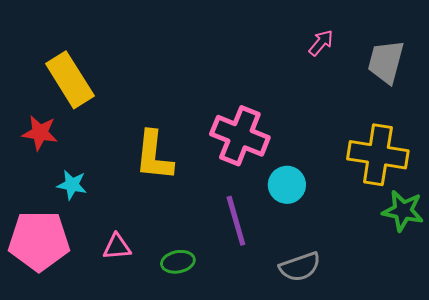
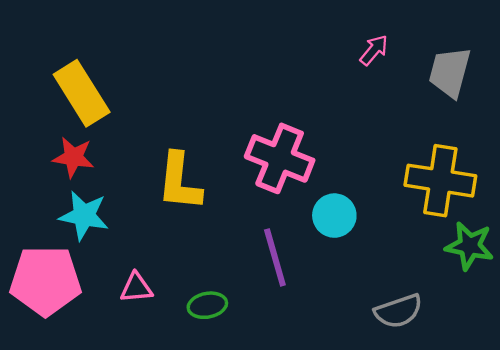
red star: (40, 133) -> (73, 157), moved
cyan star: (72, 185) -> (84, 216), size x1.4
gray semicircle: (300, 267) -> (398, 311), moved

